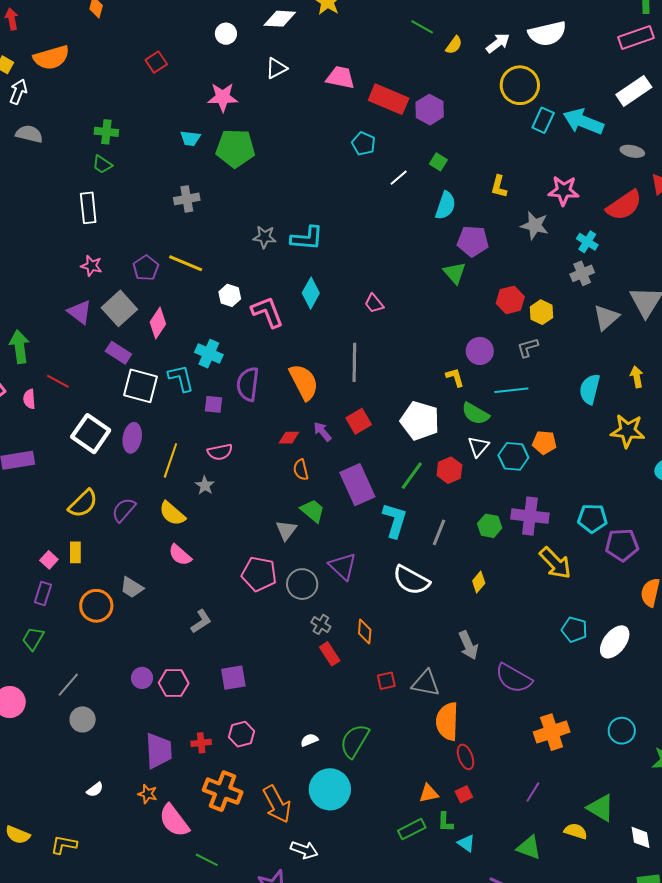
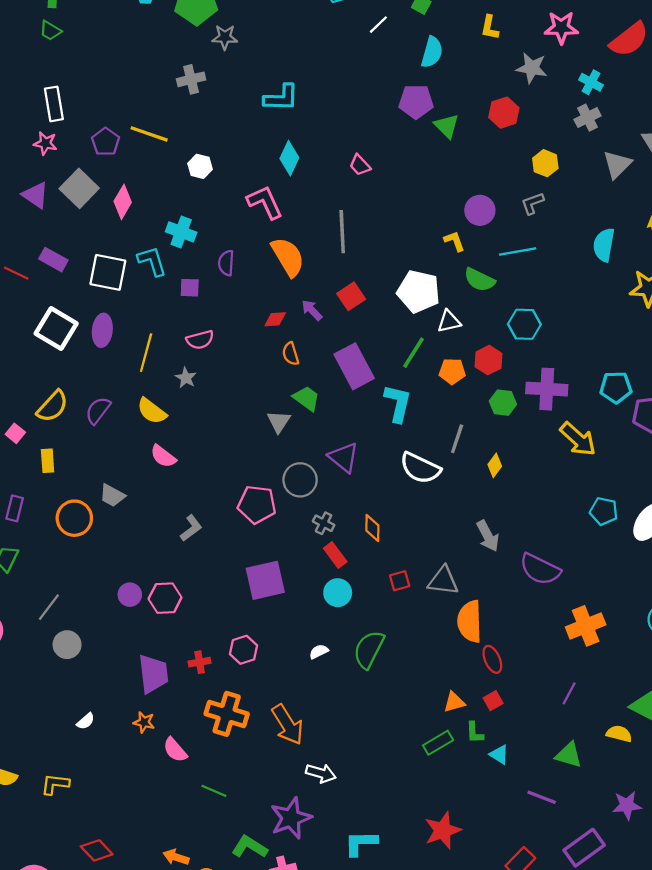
gray cross: (187, 199) -> (191, 79), moved
white rectangle: (88, 208) -> (54, 104), moved
gray star: (265, 237) -> (225, 37), moved
purple pentagon: (473, 241) -> (416, 102), moved
red hexagon: (510, 300) -> (504, 113), moved
pink L-shape: (267, 312) -> (265, 202), moved
purple rectangle: (118, 353) -> (53, 260), moved
purple semicircle: (248, 384) -> (226, 263), size x0.7
orange pentagon: (544, 442) -> (452, 371), moved
white triangle: (478, 446) -> (449, 321), moved, turned 40
red hexagon: (449, 470) -> (489, 360), moved
gray line: (439, 532) -> (457, 439), moved
pink square: (49, 560) -> (15, 433), moved
pink pentagon: (259, 574) -> (257, 504), moved
purple square: (233, 678) -> (265, 580), moved, size x1.4
cyan circle: (330, 789) -> (338, 593), moved, size x0.6
pink semicircle: (174, 821) -> (175, 750), size x0.7

